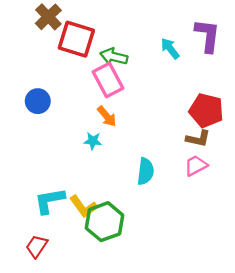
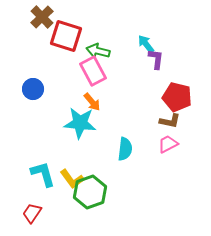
purple L-shape: (208, 36) -> (156, 59), moved, size x0.7
cyan star: (93, 141) -> (80, 123), size x2.0
cyan L-shape: (49, 201) -> (43, 174), turned 84

